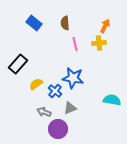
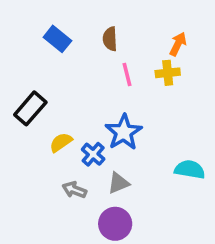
blue star: (73, 78) -> (124, 132), turned 30
purple circle: (58, 129) -> (115, 224), moved

